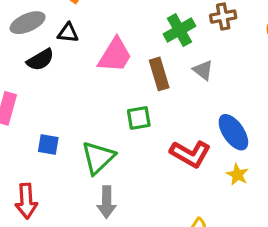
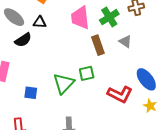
gray ellipse: (28, 23) -> (14, 17), turned 65
pink trapezoid: (115, 55) -> (80, 18), moved, turned 145
green triangle: (98, 158) -> (64, 83), moved

